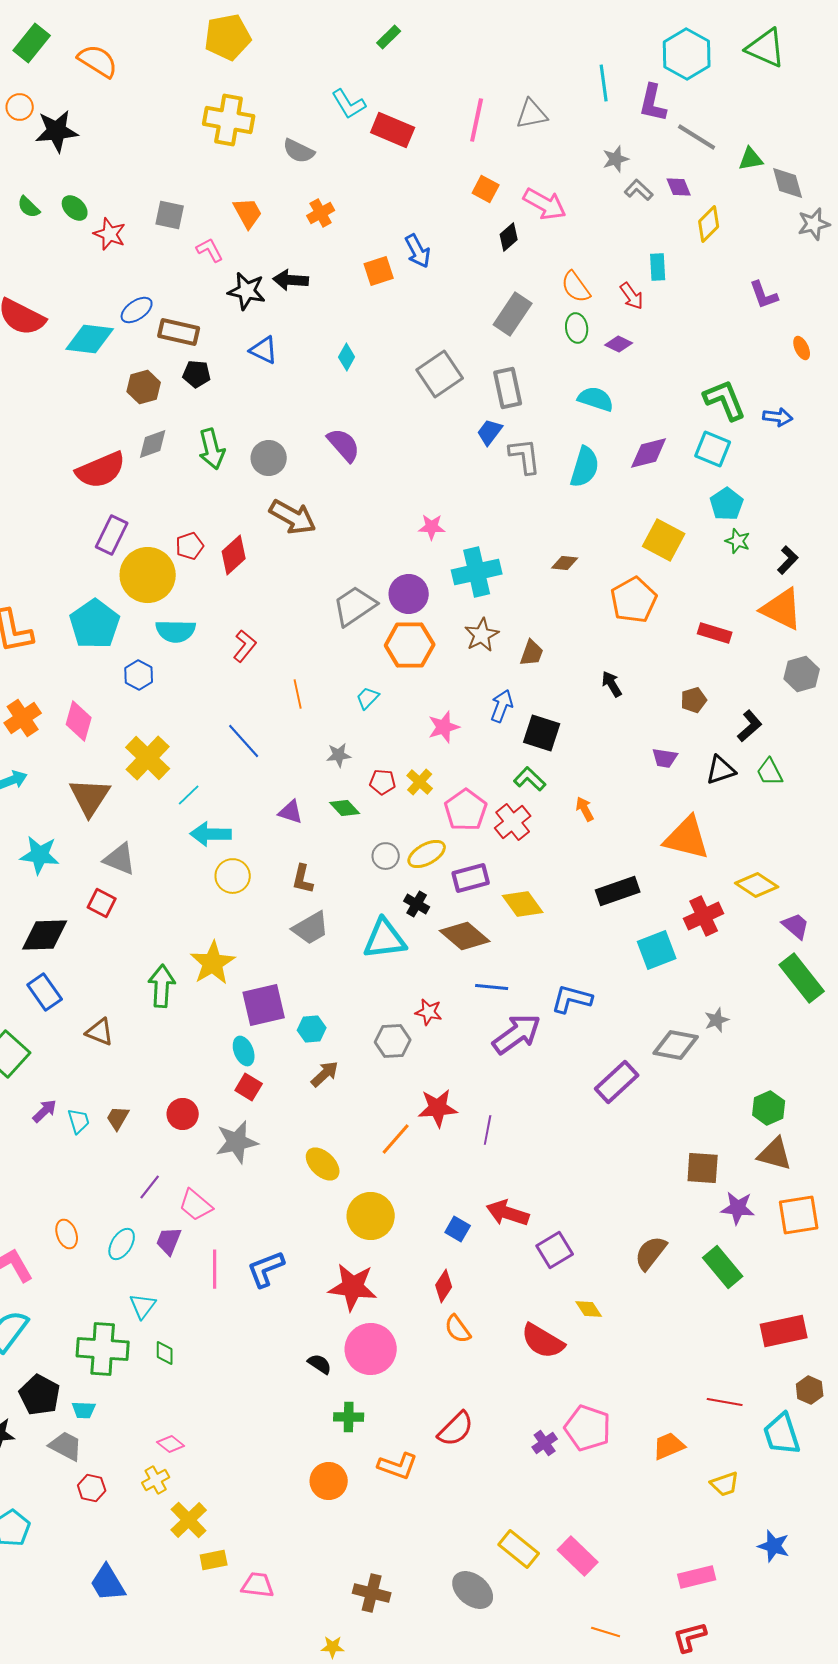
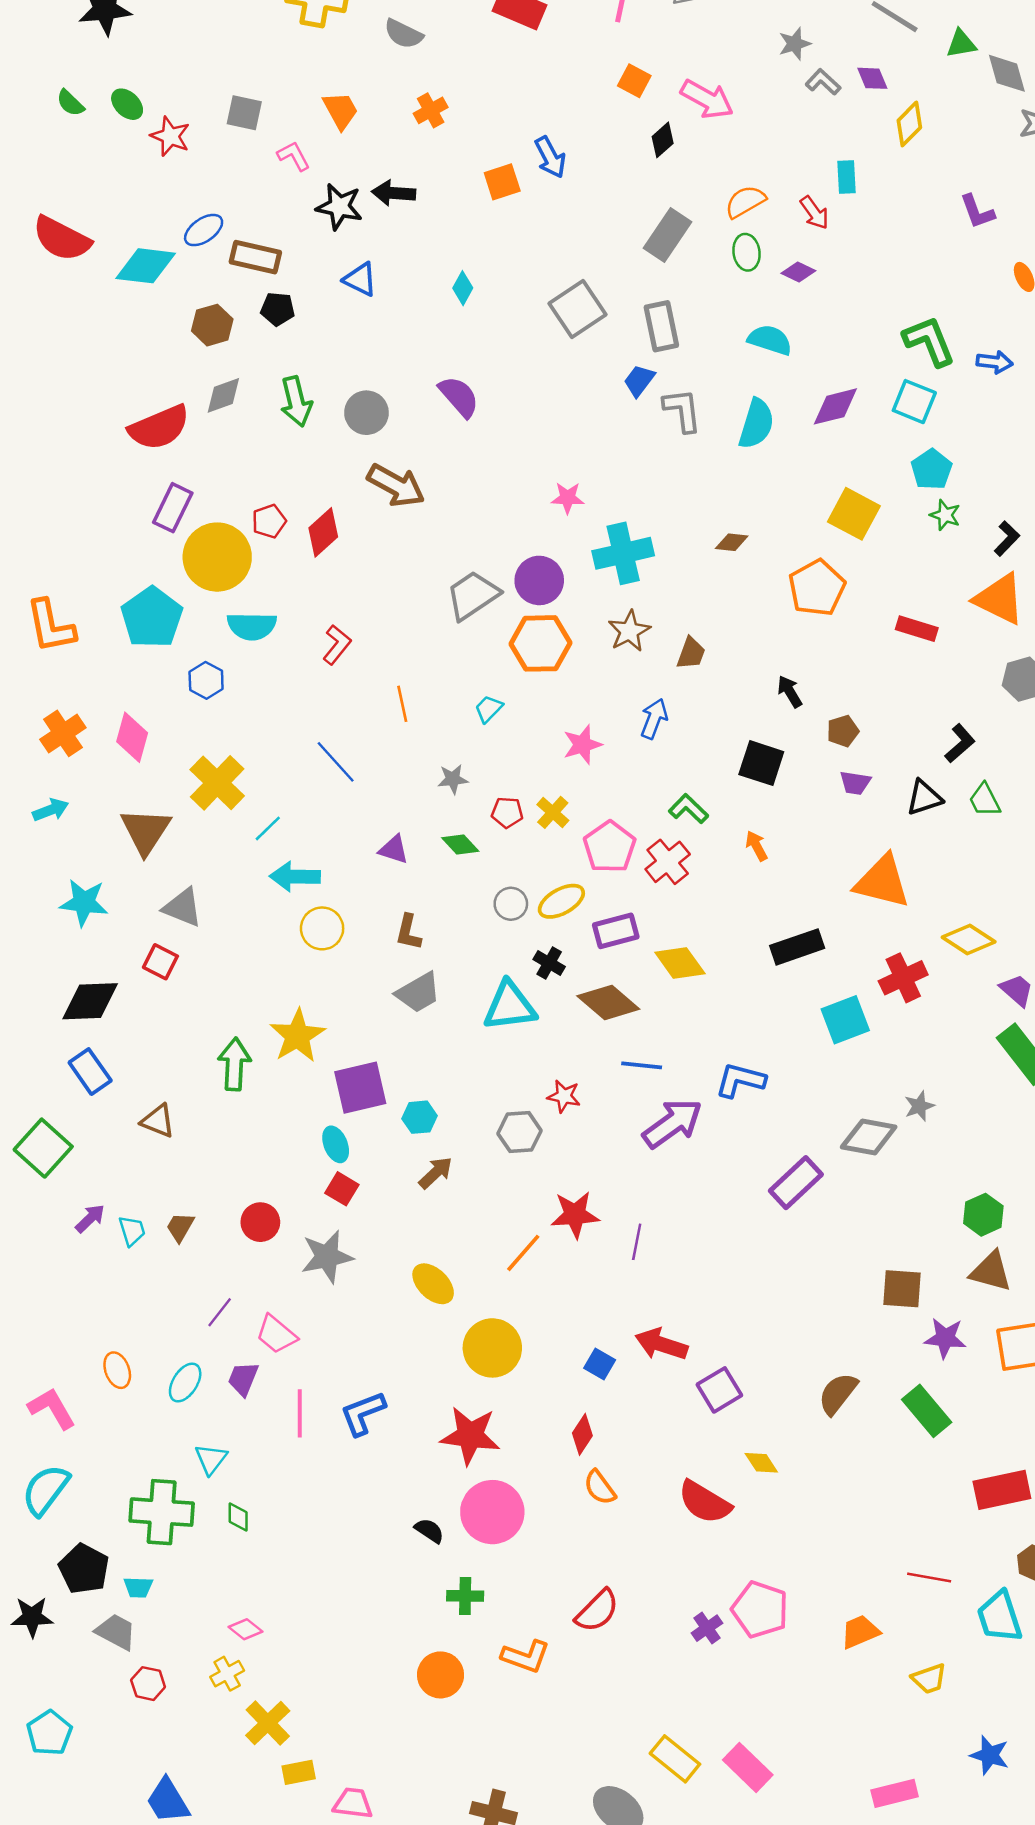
orange semicircle: (576, 287) -> (745, 202), turned 96
brown pentagon: (694, 700) -> (843, 731), moved
black square: (542, 733) -> (761, 763), moved

